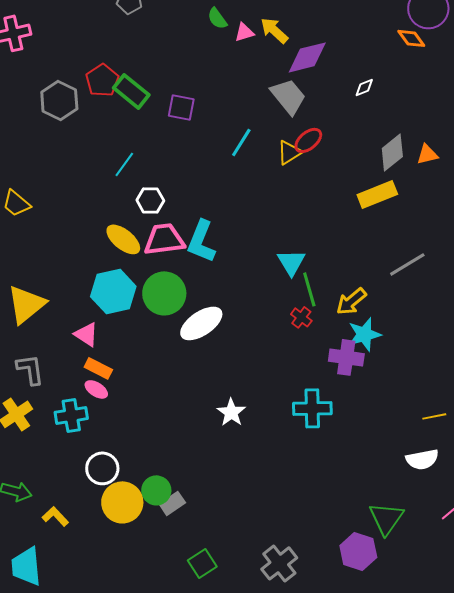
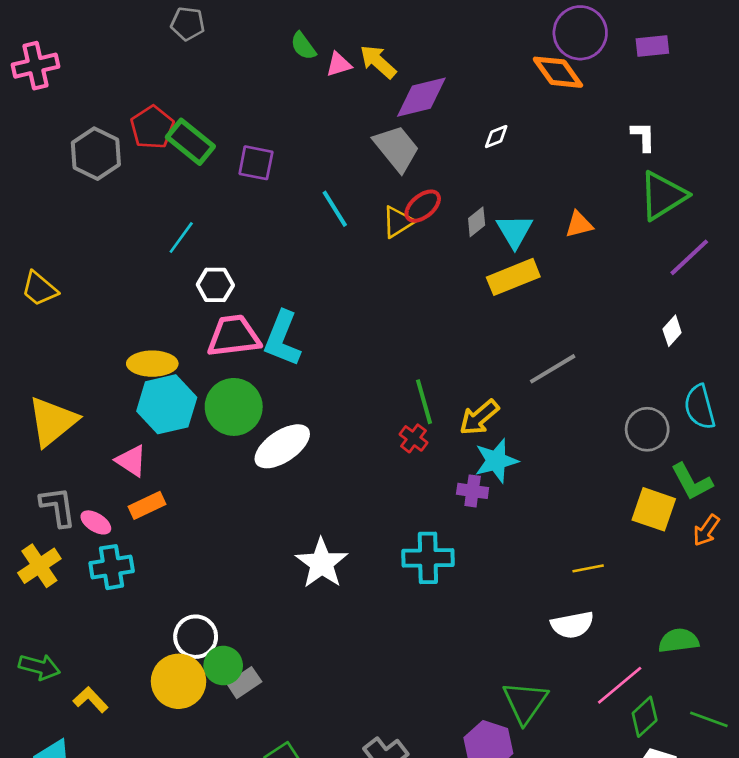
orange diamond: (411, 38) -> (558, 72), size x1.4
cyan line: (241, 142) -> (335, 209), turned -64
gray diamond: (392, 152) -> (477, 222), moved, size x0.6
yellow ellipse: (123, 239) -> (152, 364), moved, turned -39
cyan triangle: (291, 262) -> (515, 231), moved
purple cross: (346, 357) -> (473, 491), size x0.7
orange rectangle: (98, 368) -> (147, 505), turned -52
pink ellipse: (96, 389) -> (96, 522), moved
white star: (231, 412) -> (322, 563), size x1.4
white circle: (102, 468) -> (196, 637), moved

